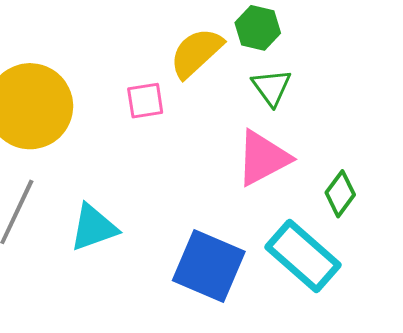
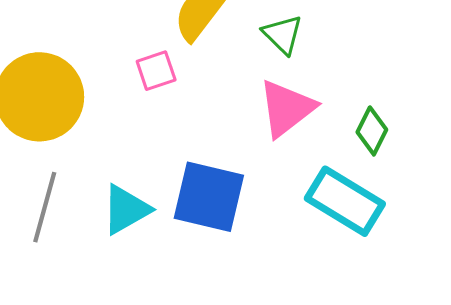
blue square: (209, 266) -> (209, 197), moved

